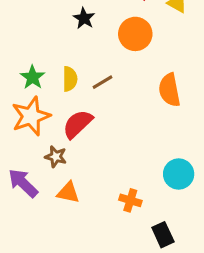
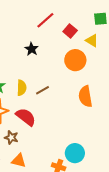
orange circle: (135, 34) -> (75, 60), moved
red semicircle: (78, 124) -> (26, 117), turned 80
cyan circle: (179, 174) -> (75, 153), moved

